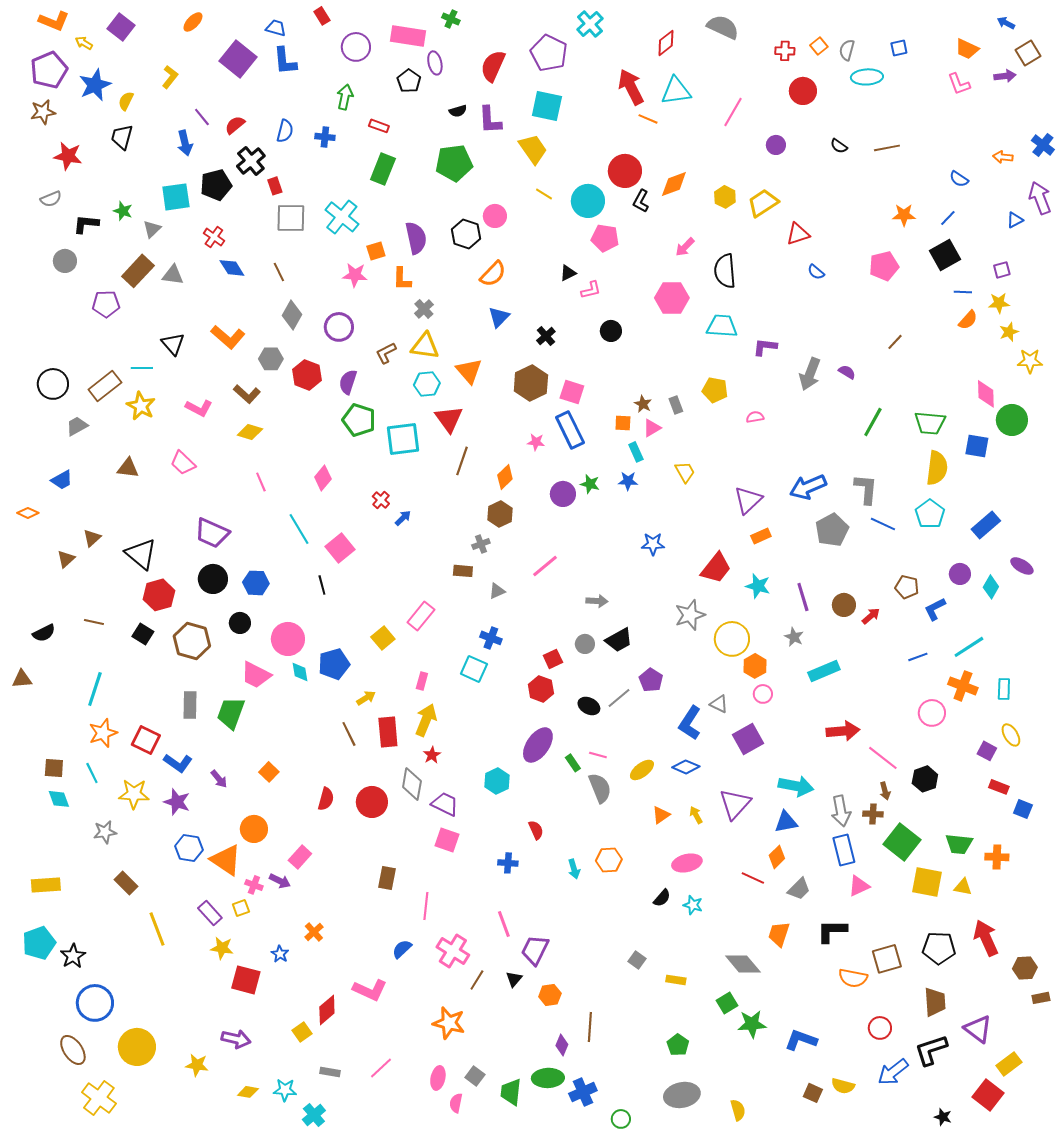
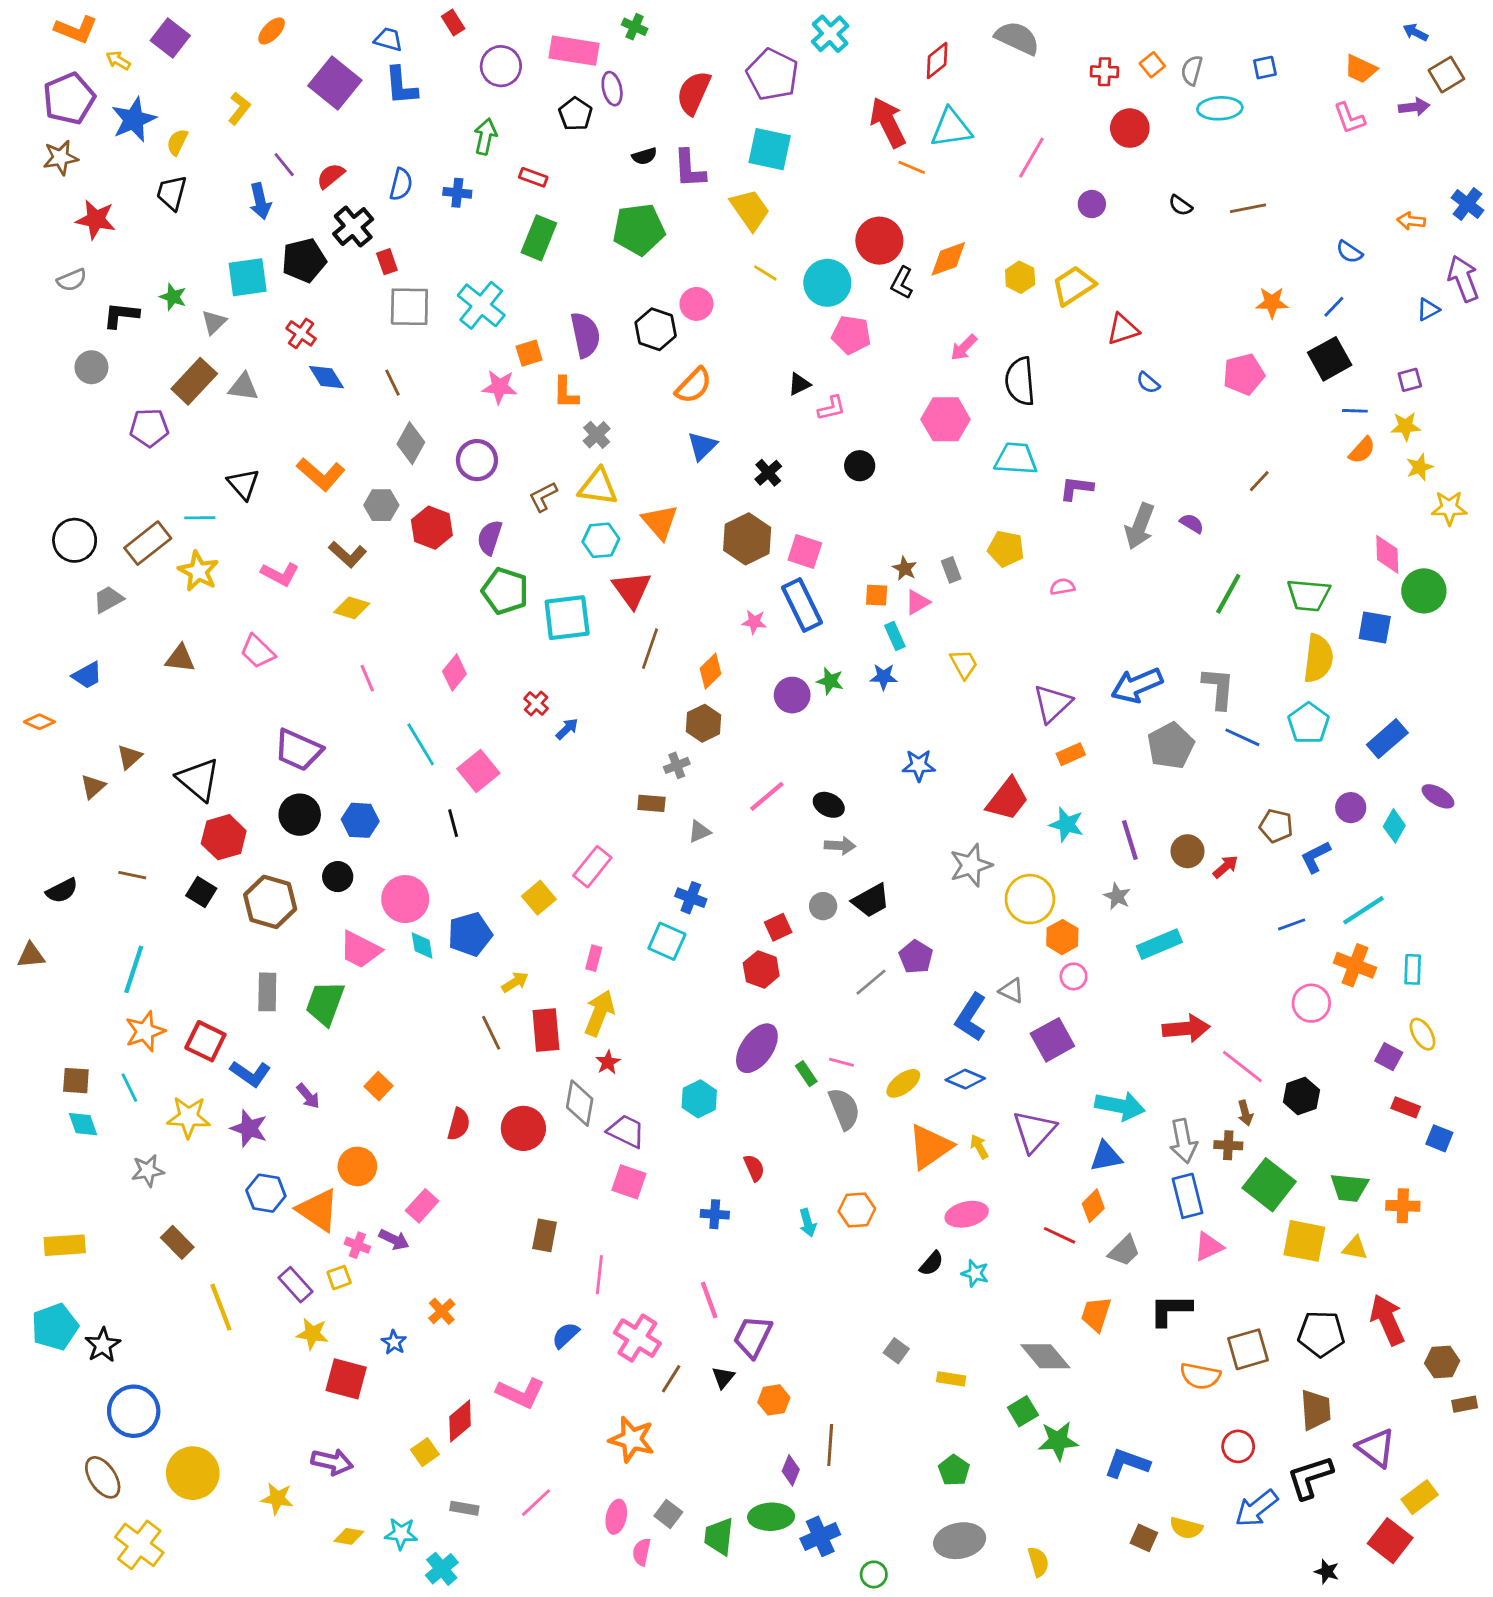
black ellipse: (589, 706) -> (829, 805), moved
orange triangle: (661, 815) -> (930, 1147), size x1.8

